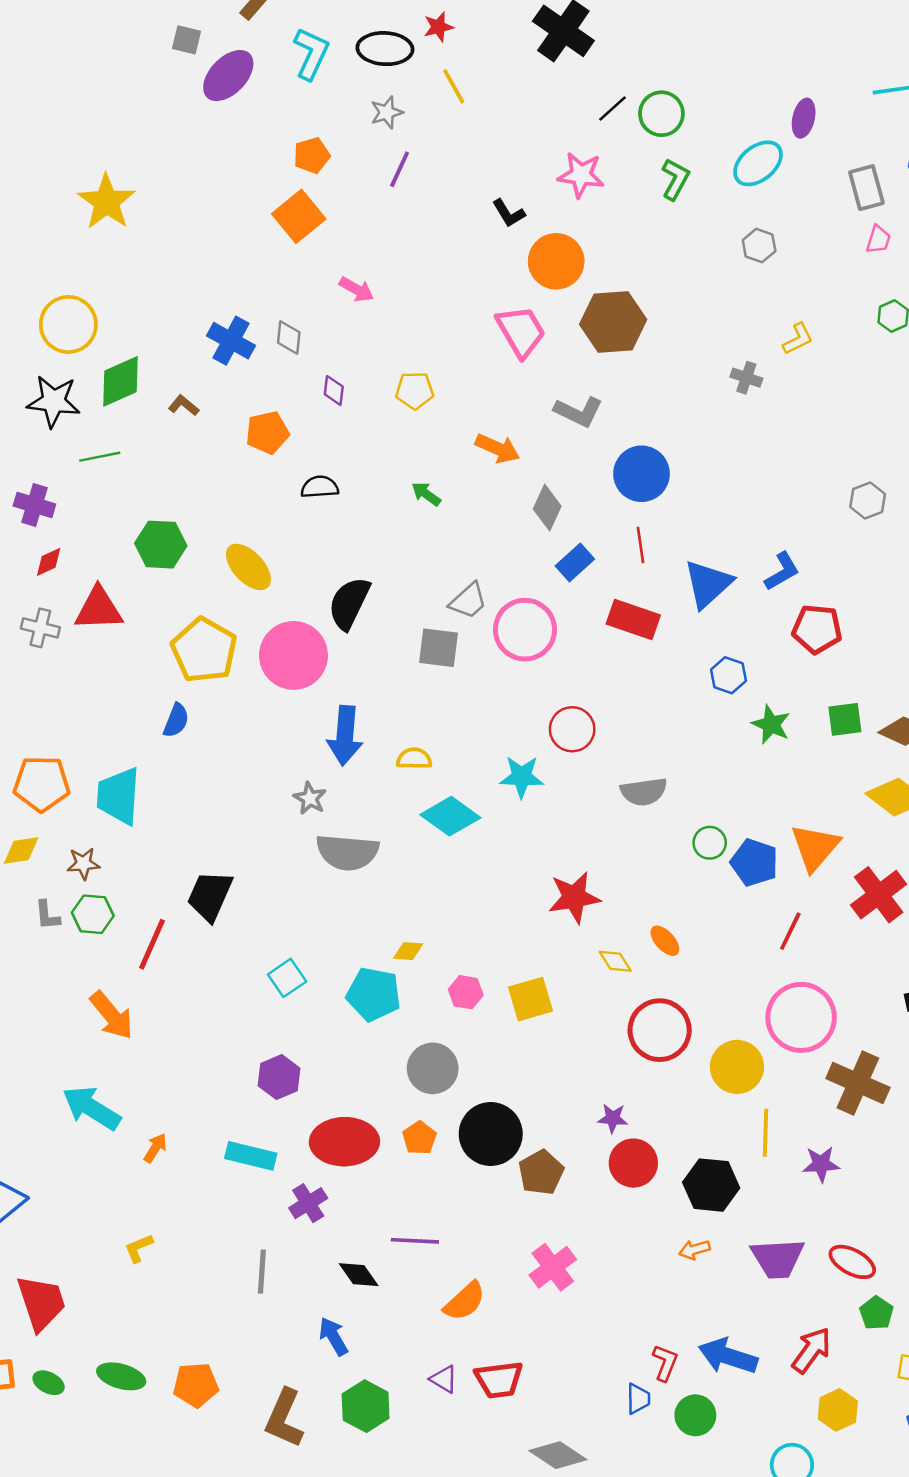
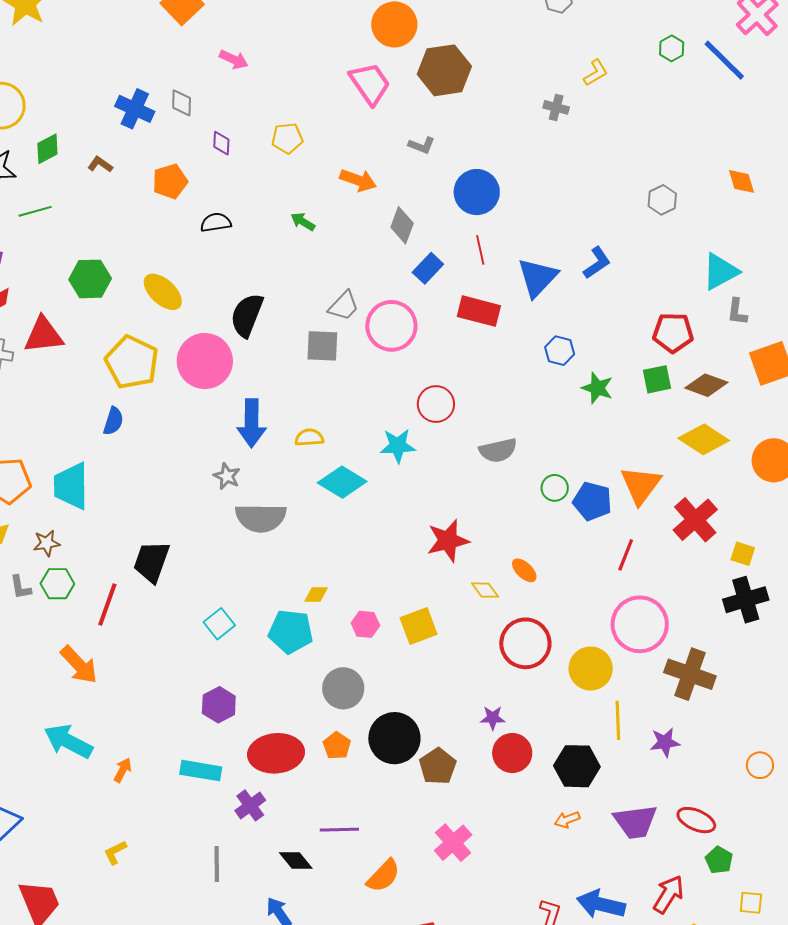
green diamond: (121, 381) -> (47, 149), size x0.7
gray L-shape: (578, 412) -> (422, 145), size x0.7
red pentagon: (817, 629) -> (673, 333), moved

